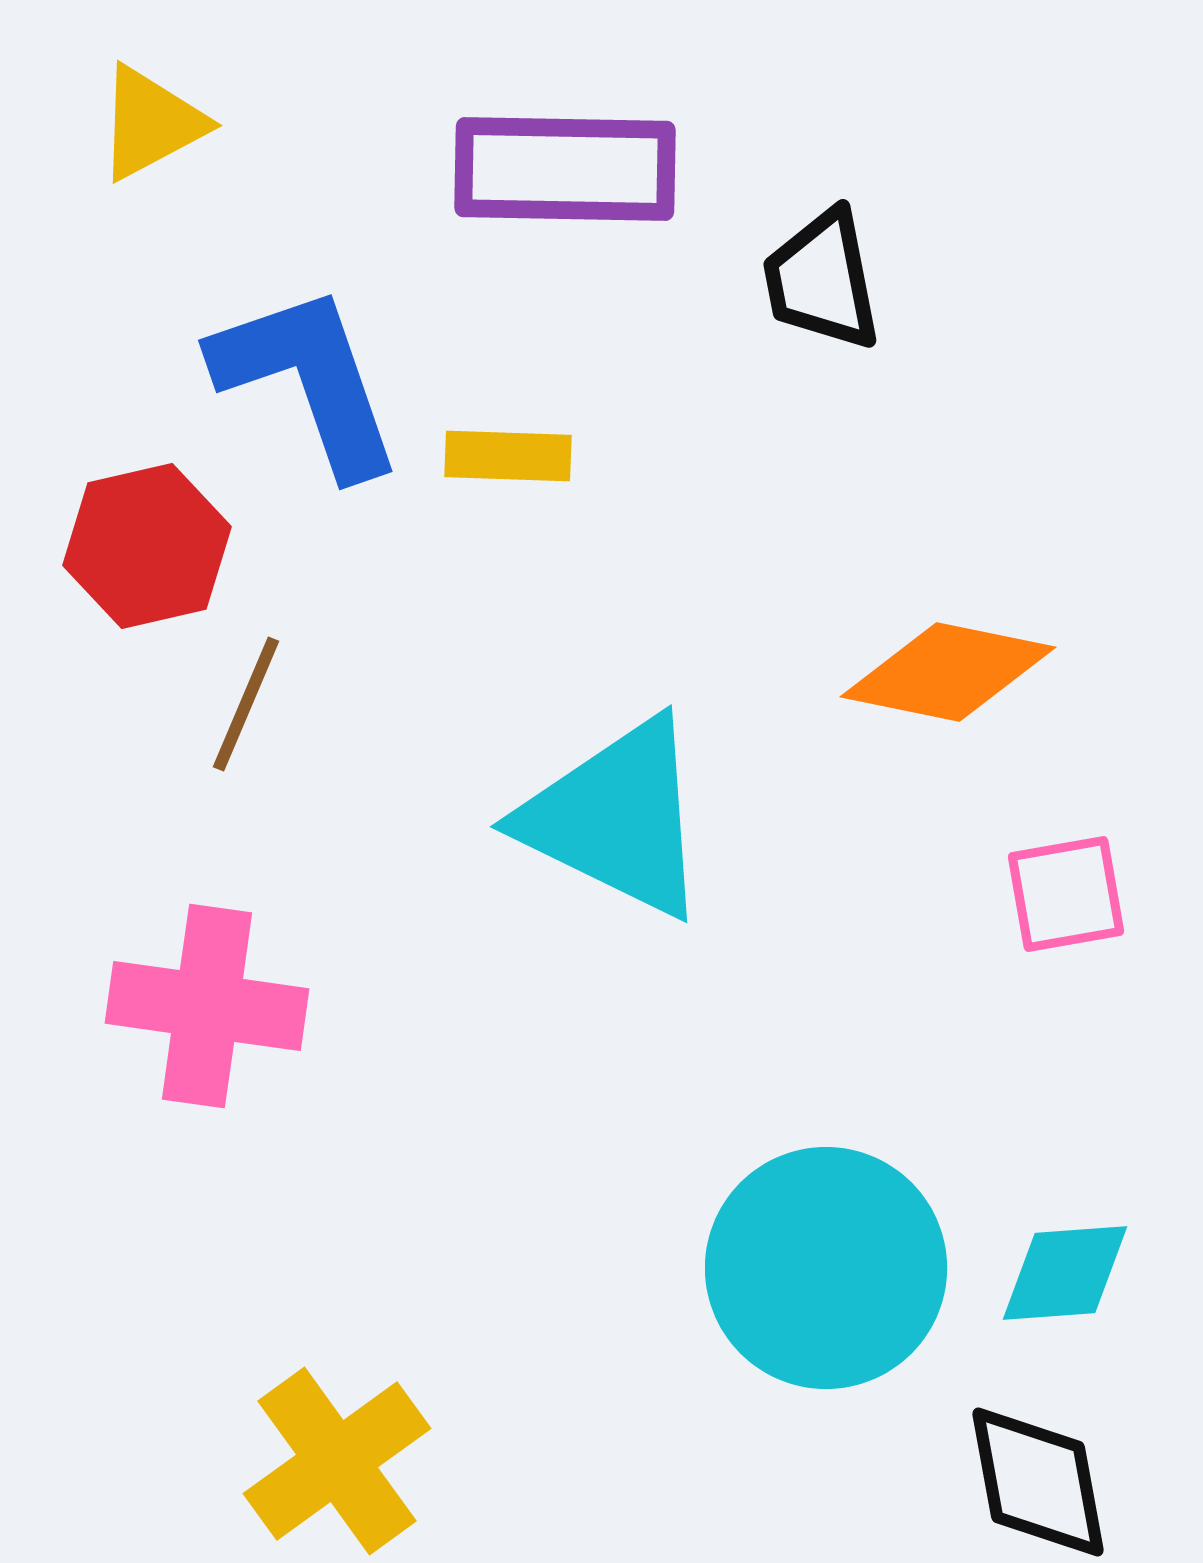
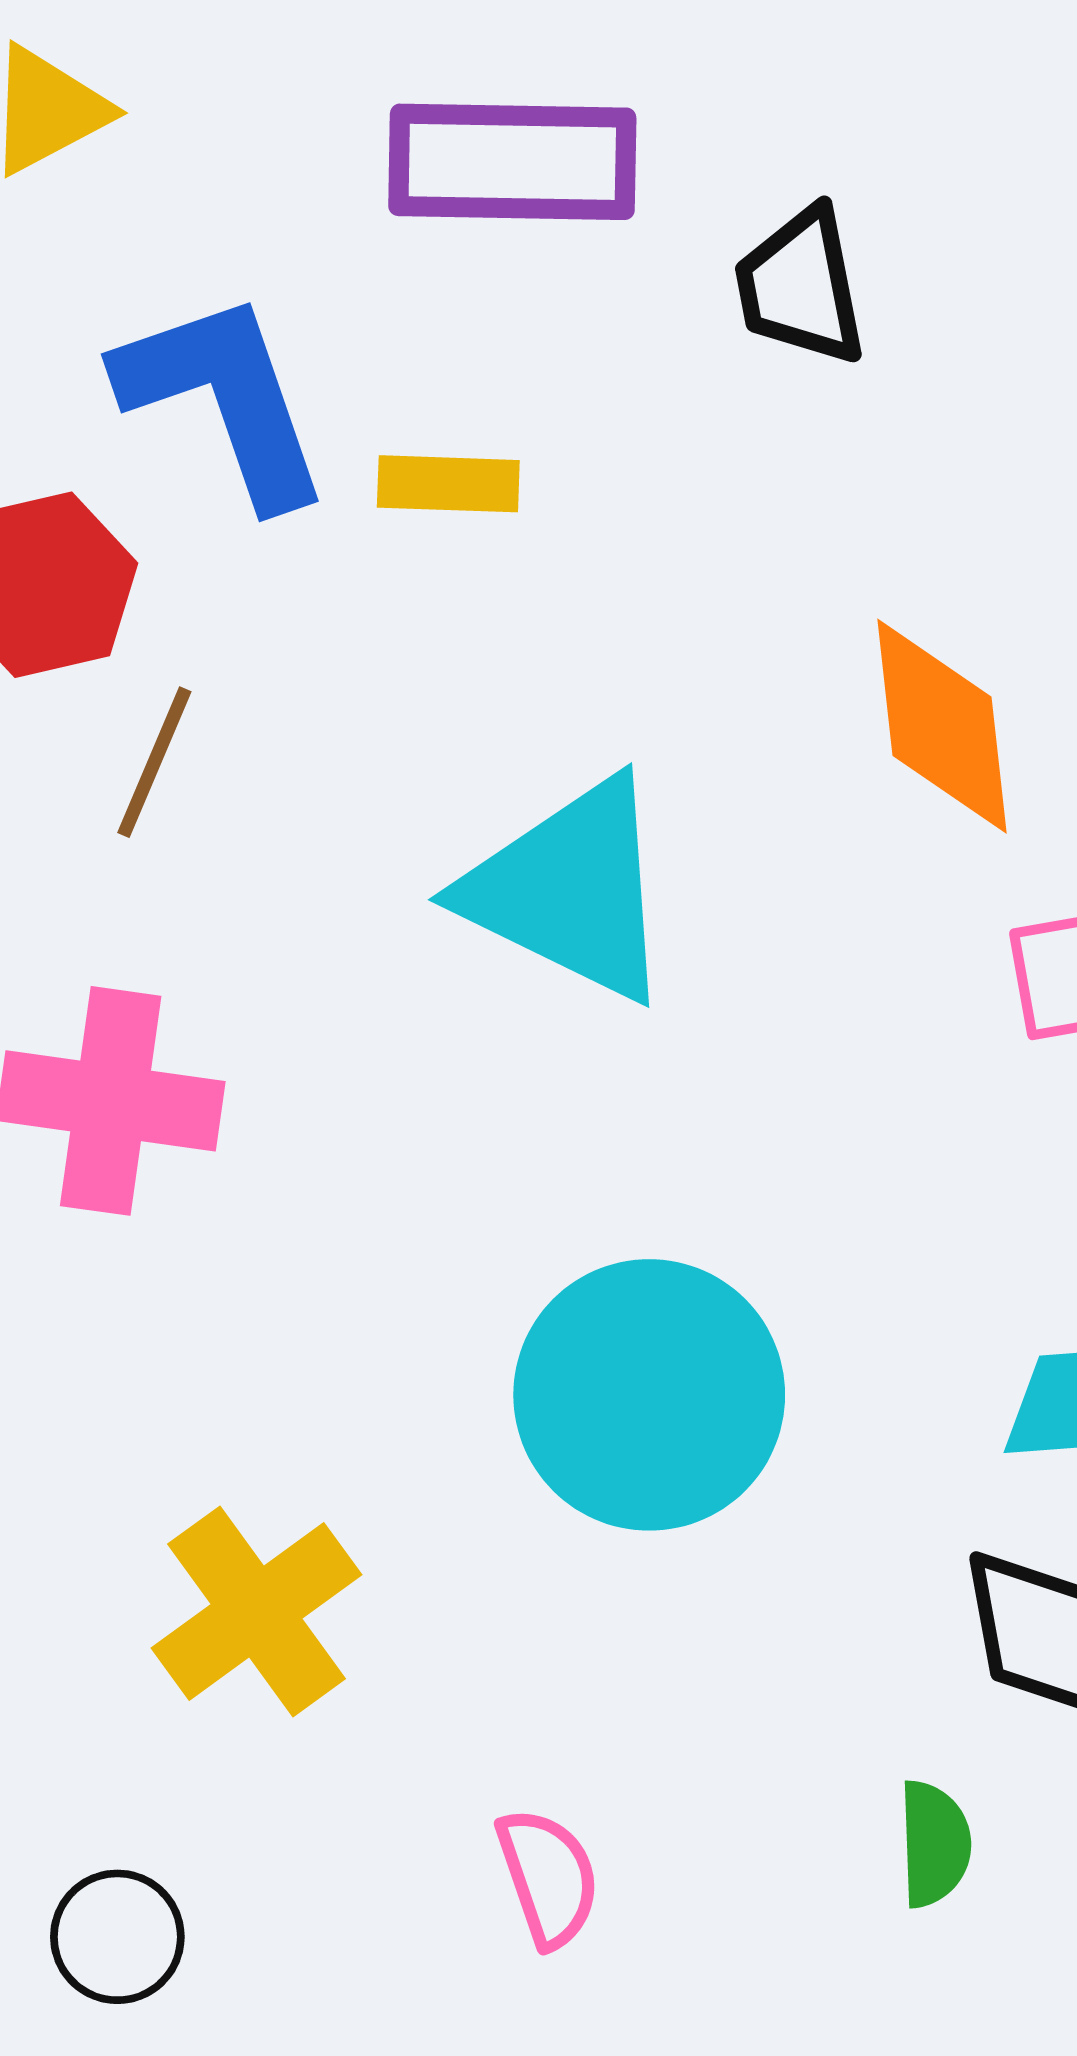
orange diamond: (948, 672) -> (942, 726), turned 72
cyan circle: (826, 1268) -> (649, 1395), moved

